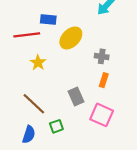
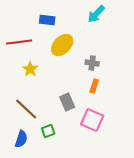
blue rectangle: (48, 19) -> (47, 20), moved

